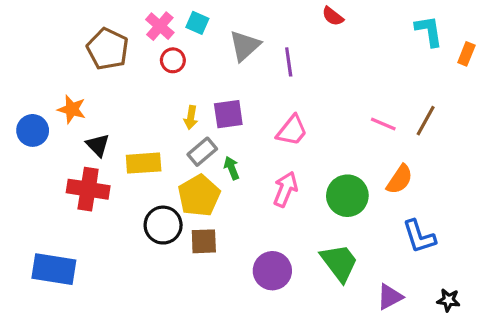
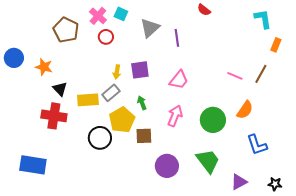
orange rectangle: (466, 54) -> (276, 45), moved
blue circle: (33, 130) -> (14, 58), moved
gray rectangle: (202, 152) -> (111, 93), moved
brown square: (204, 241) -> (144, 136), moved

